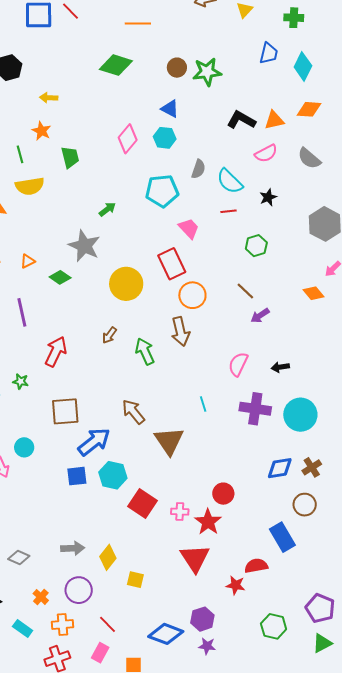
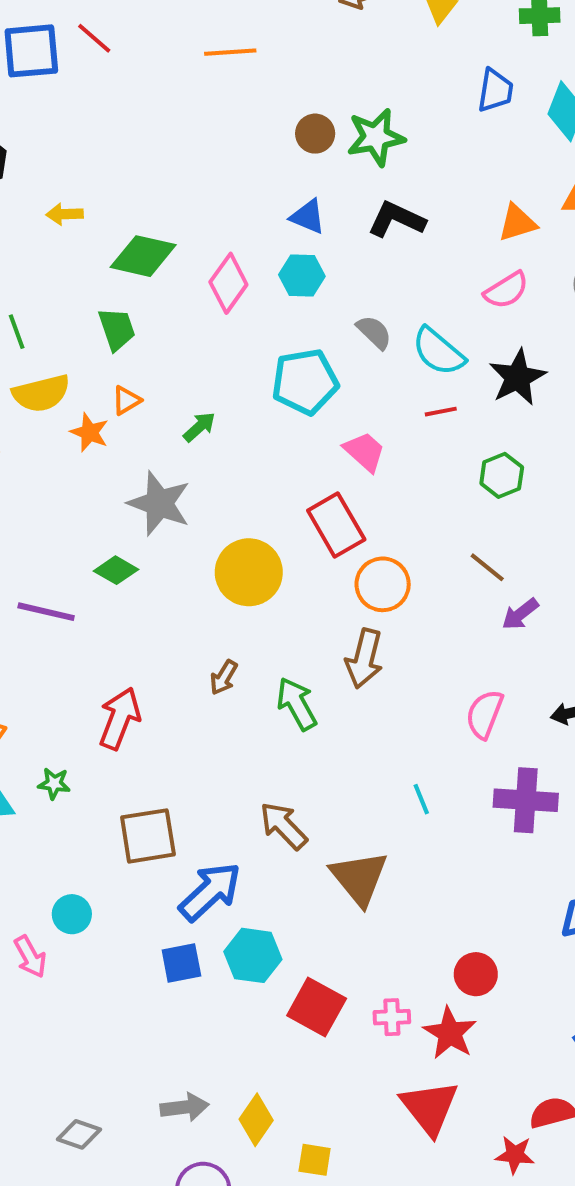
green diamond: (116, 65) -> (143, 256), moved
black L-shape: (241, 120) -> (396, 219), moved
orange star: (41, 131) -> (89, 432), moved
gray semicircle: (198, 169) -> (374, 332), turned -60
black star: (268, 197) -> (517, 377), size x1.6
orange triangle: (28, 261) -> (126, 400), moved
purple line: (22, 312) -> (46, 612), moved, turned -60
brown arrow: (180, 332) -> (364, 659), turned 32

